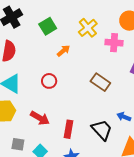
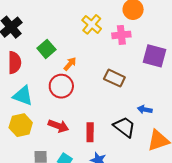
green square: (48, 26) -> (46, 49), moved
orange arrow: (63, 51) -> (70, 64), moved
red circle: (49, 81) -> (61, 86), size x1.5

